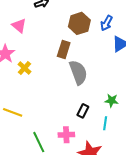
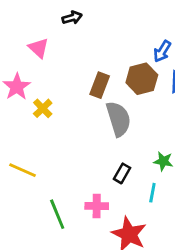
brown hexagon: (79, 23) -> (142, 79), moved

